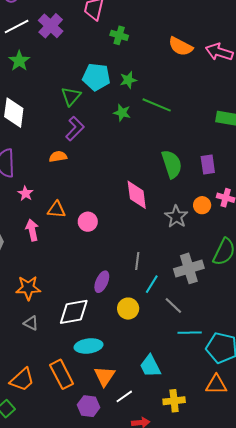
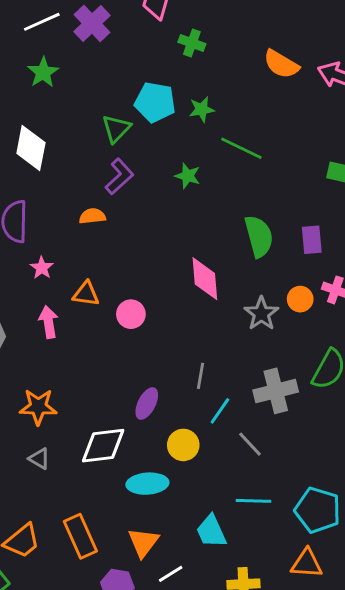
green star: (122, 113) -> (188, 176), moved
cyan line: (190, 333) -> (254, 501), moved
cyan ellipse: (89, 346) -> (147, 484), moved

